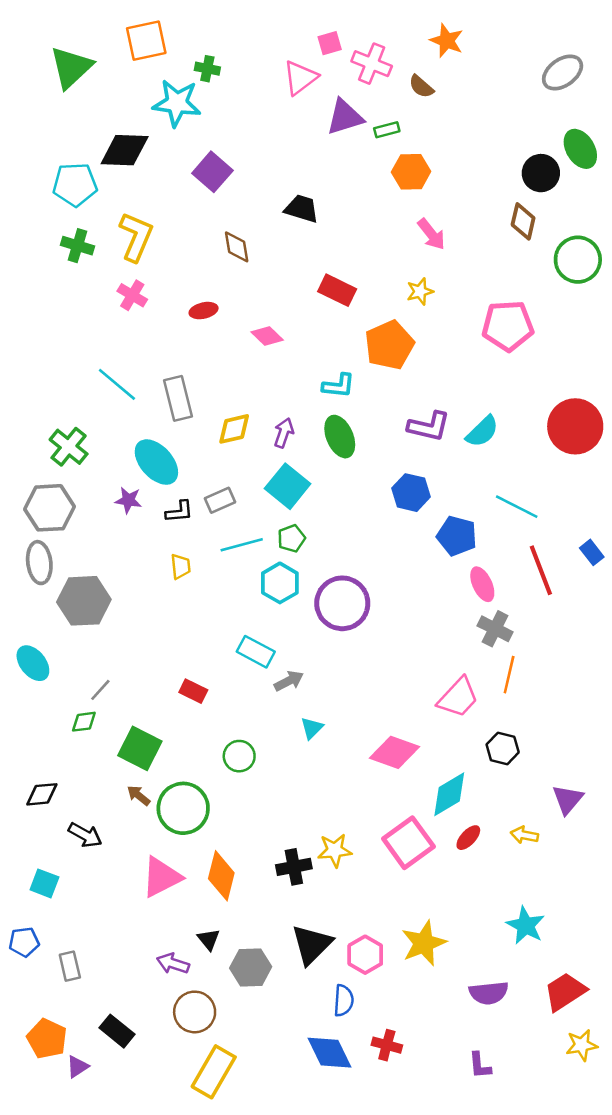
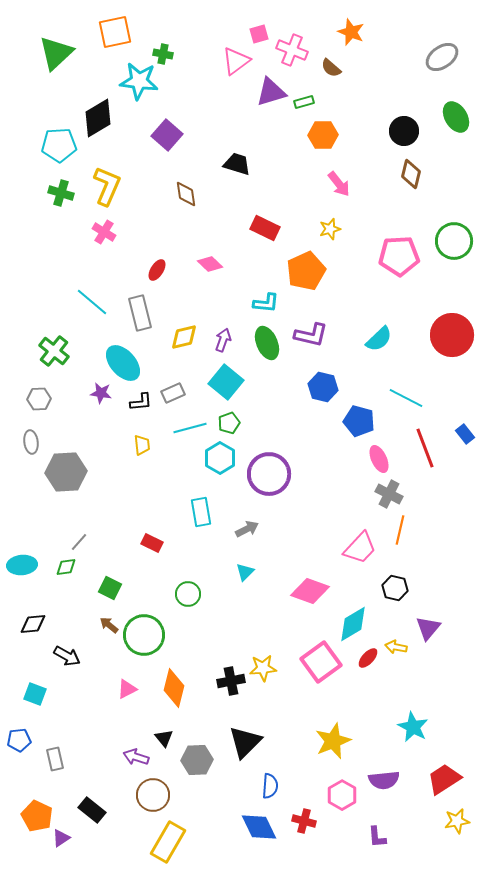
black diamond: (125, 150) -> (98, 118), turned -33
black circle: (541, 173) -> (404, 131), moved
green circle: (578, 260) -> (454, 241), moved
red ellipse: (204, 311) -> (157, 270), moved, turned -45
purple L-shape: (429, 426) -> (311, 335), moved
gray hexagon: (49, 508) -> (39, 399), size x0.6
gray ellipse: (39, 563) -> (31, 442), size x0.7
cyan rectangle: (256, 652) -> (201, 512), turned 52
cyan ellipse: (33, 663) -> (22, 565), moved, turned -56
gray arrow: (289, 681) -> (247, 529), moved
green square: (140, 748) -> (110, 588), size x0.7
purple triangle: (568, 799) -> (428, 628), moved
yellow arrow: (524, 835) -> (396, 647), moved
pink triangle: (162, 877) -> (127, 689), size x0.6
pink hexagon: (365, 955) -> (342, 795), moved

